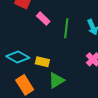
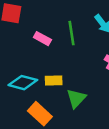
pink rectangle: (43, 19) -> (42, 39), moved

